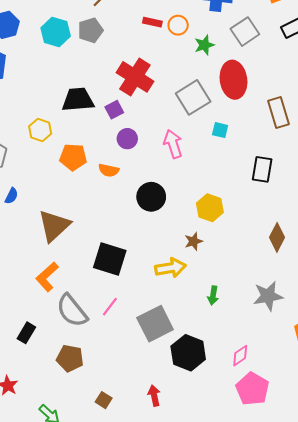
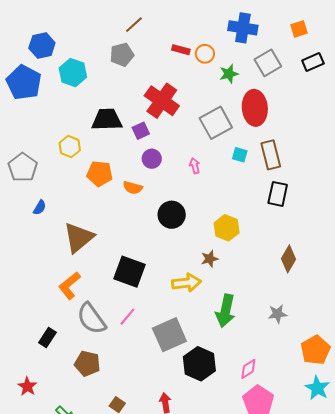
cyan hexagon: (56, 32) -> (73, 73), moved
brown rectangle: (278, 112) -> (271, 155), moved
pink arrow: (173, 144) -> (195, 166), size x0.6
green arrow: (213, 295) -> (225, 311), size x1.8
gray star: (268, 296) -> (277, 314), size x0.7

